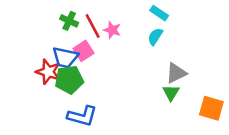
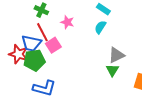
green cross: (69, 21) -> (41, 10), moved
red line: (93, 26) -> (42, 32), moved
pink square: (83, 51) -> (53, 45), moved

